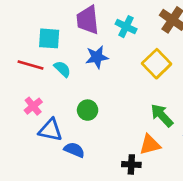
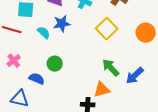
cyan semicircle: (62, 69) -> (44, 33), moved
blue triangle: (50, 130) -> (20, 99), moved
blue semicircle: (74, 150) -> (37, 79), moved

